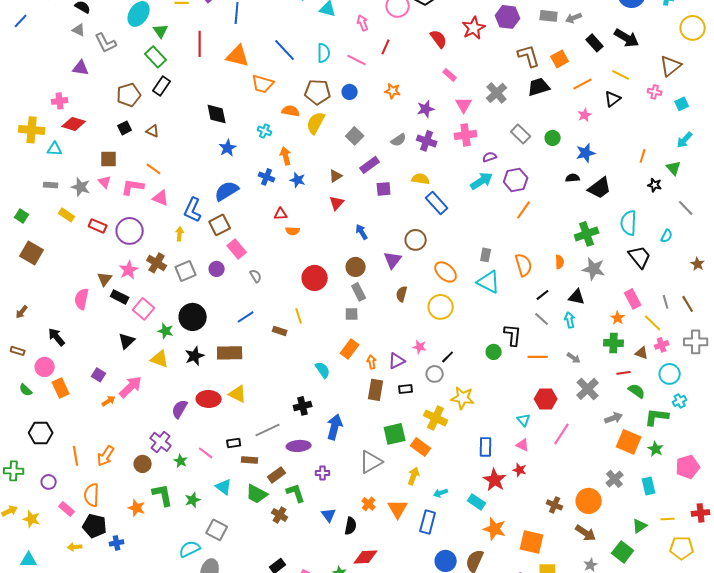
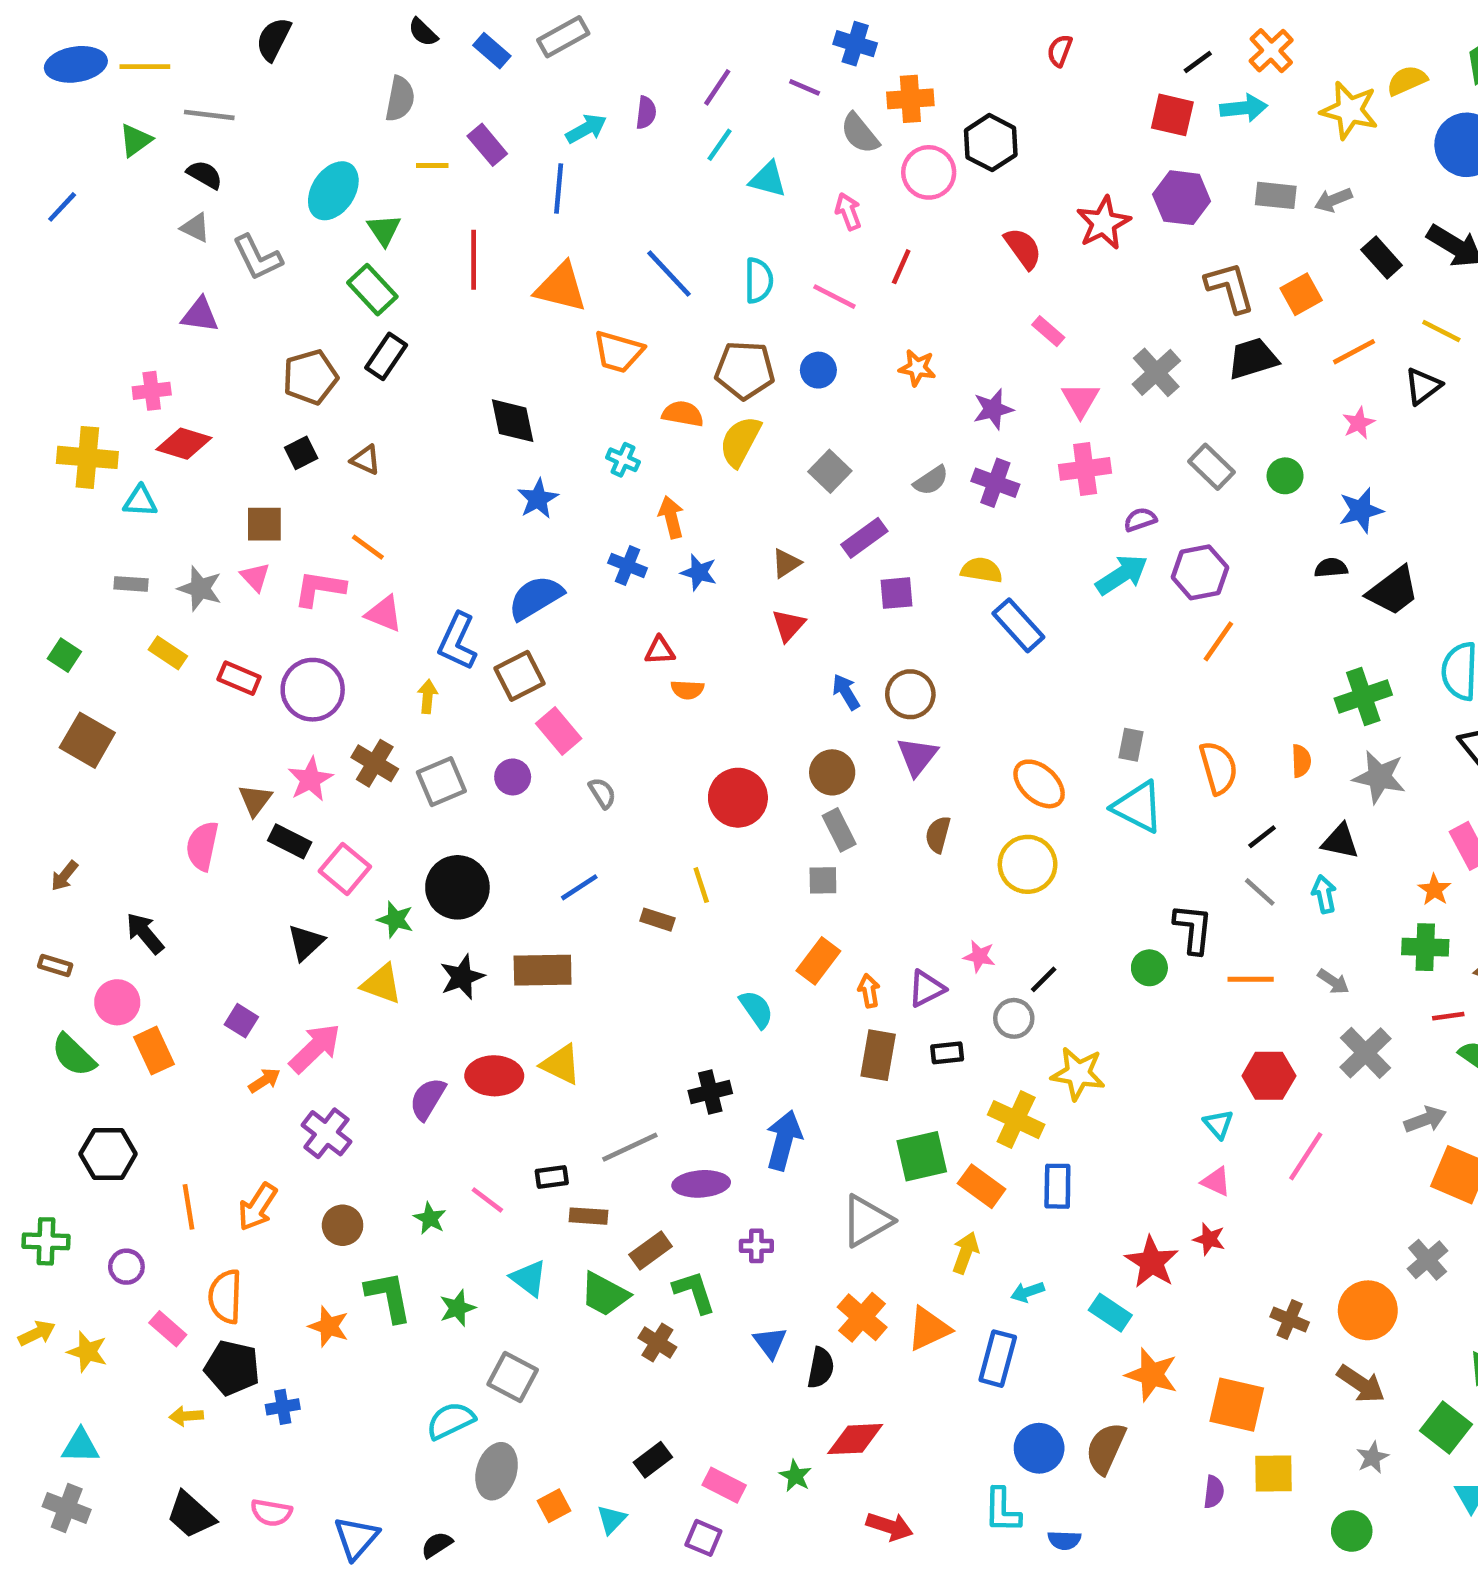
brown circle: (416, 240) -> (910, 694), moved
green semicircle: (26, 390) -> (74, 1055), size x1.5
purple cross: (161, 442) -> (326, 1133), moved
blue rectangle: (486, 447) -> (1057, 1186), moved
orange cross: (369, 504) -> (862, 1317), size x1.5
orange triangle: (398, 509) -> (929, 1329), turned 35

